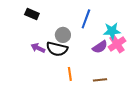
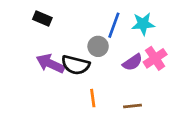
cyan star: (112, 31) -> (143, 24), moved
gray circle: (63, 35) -> (98, 46), moved
purple arrow: (38, 48) -> (50, 64), size x1.5

